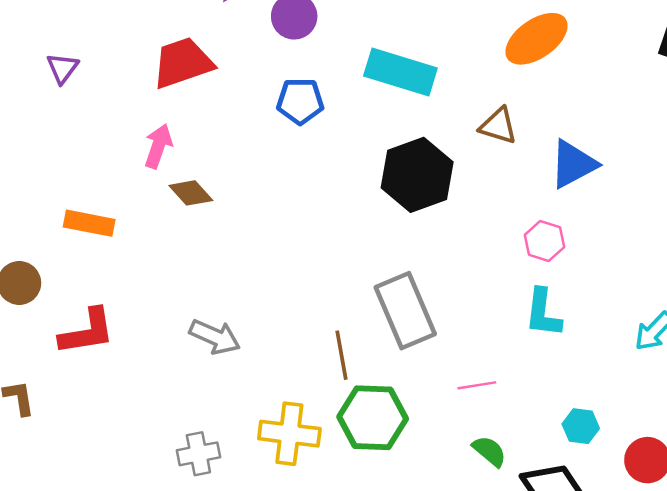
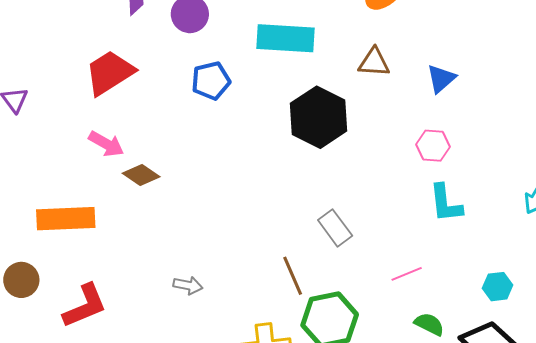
pink arrow: (158, 146) -> (106, 144), turned 114
blue triangle: (573, 164) -> (441, 79), size x0.7
orange rectangle: (89, 223) -> (66, 219), size x1.4
gray rectangle: (405, 311) -> (335, 228), size x0.6
gray arrow: (215, 337) -> (188, 285), size x0.7

